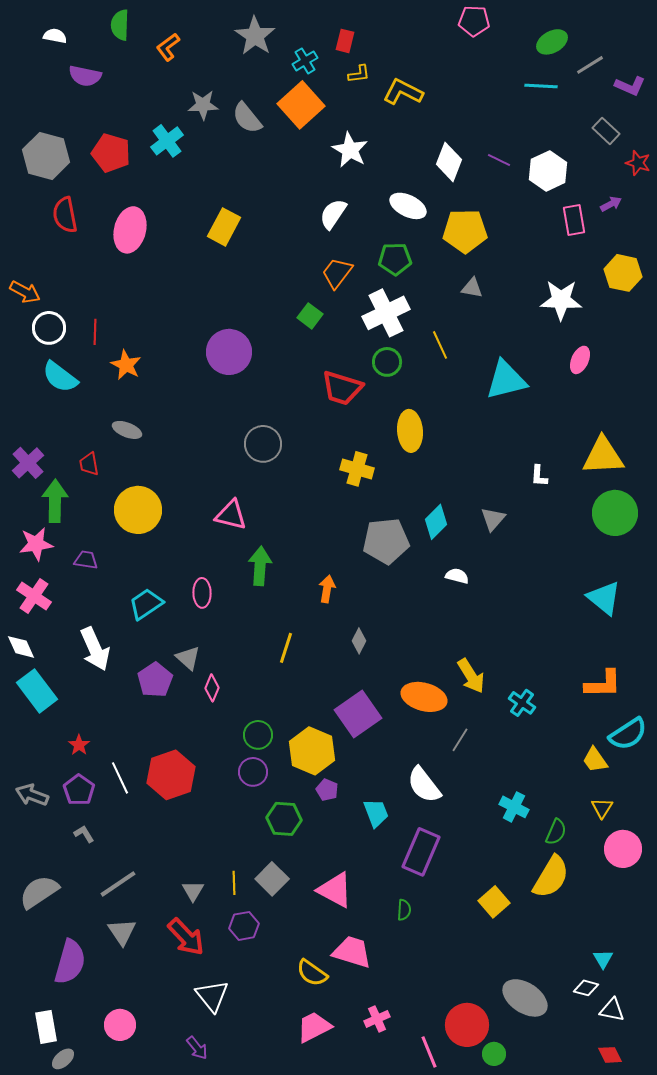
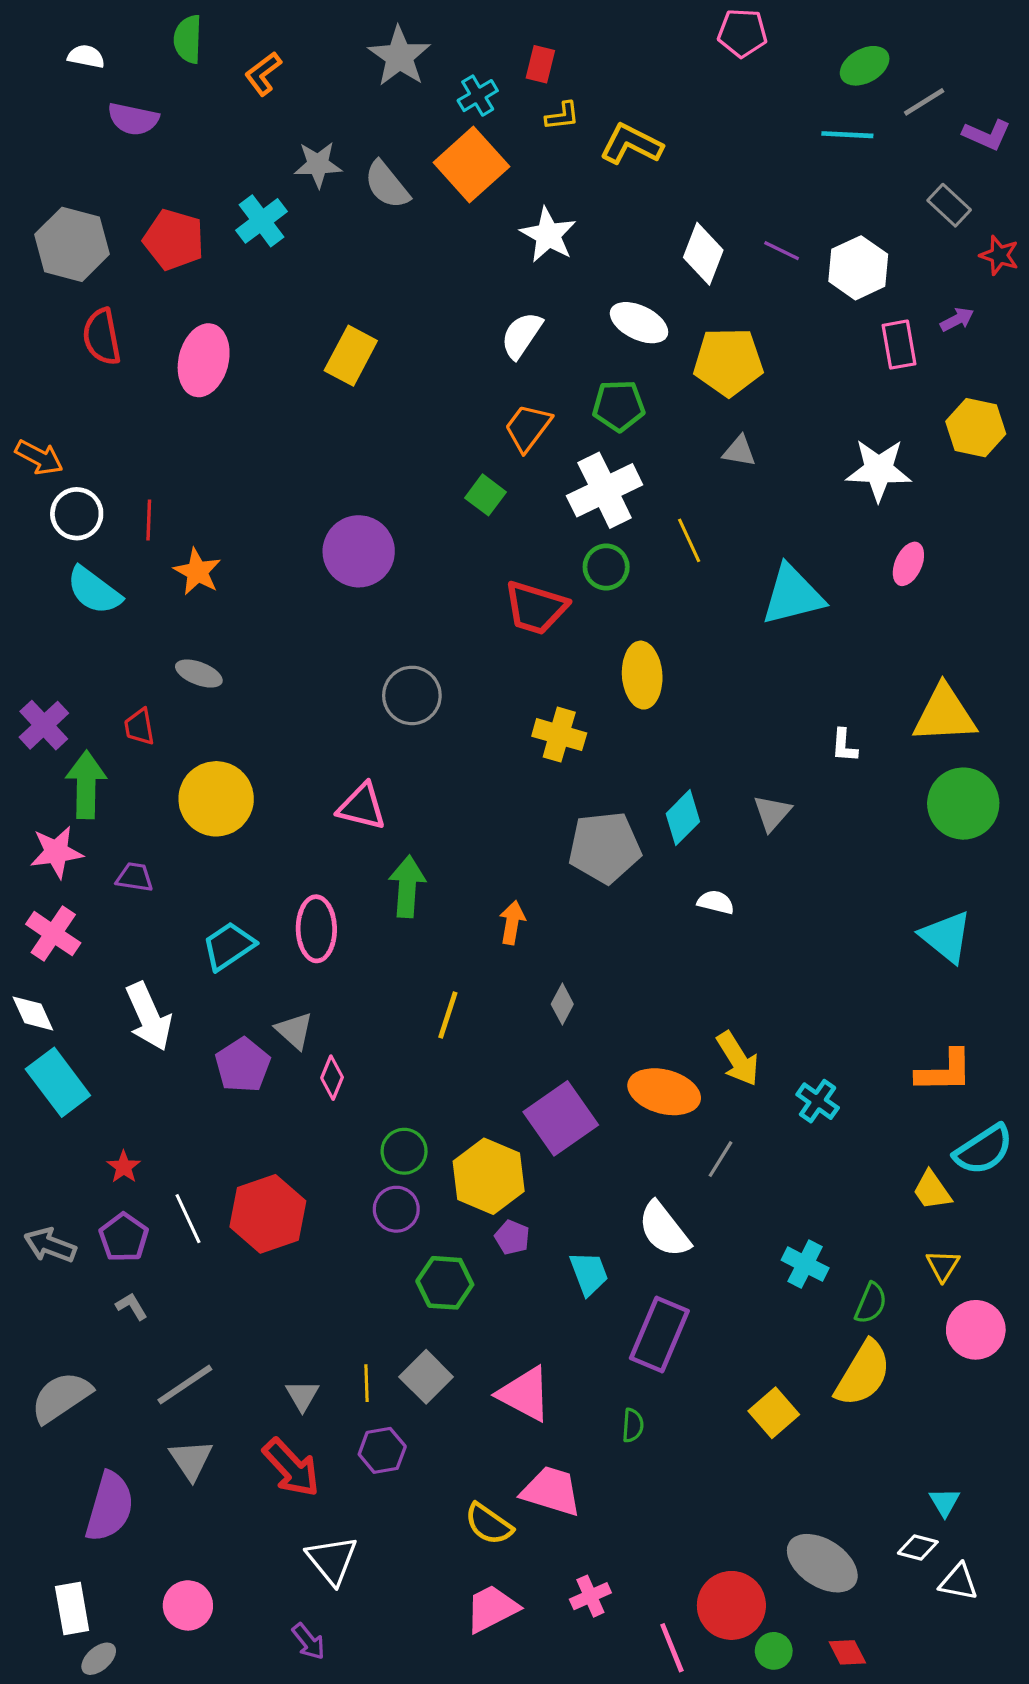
pink ellipse: (202, 593) -> (316, 929), size x1.4
red diamond: (610, 1055) -> (847, 1652), moved

